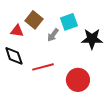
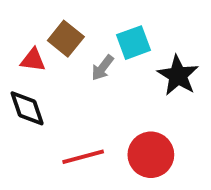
black star: (92, 39) -> (178, 75), turned 30
red line: (43, 67) -> (83, 157), moved

